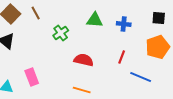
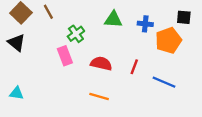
orange pentagon: (158, 47) -> (168, 40), moved
red line: (122, 57) -> (134, 67), moved
pink rectangle: (32, 77) -> (65, 56), moved

